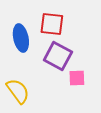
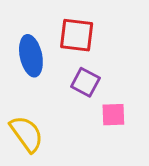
purple square: (58, 56) -> (85, 82), size x0.7

